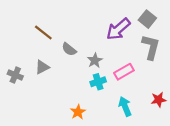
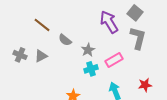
purple arrow: (118, 29) -> (109, 22), turned 100
gray cross: (15, 75) -> (20, 55), moved

